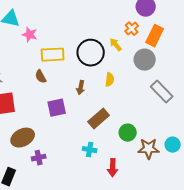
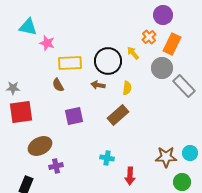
brown arrow: (81, 88) -> (98, 85), moved, turned 88
gray rectangle: (162, 92) -> (184, 86), moved
brown rectangle: (99, 119) -> (118, 115), moved
green circle: (128, 133) -> (182, 182), moved

